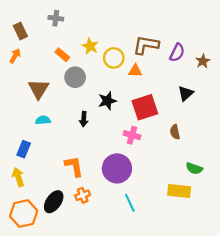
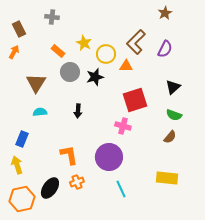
brown L-shape: (146, 45) -> (136, 42), turned -55
brown star: (203, 61) -> (165, 13), moved
black star: (107, 101) -> (95, 77), moved
brown semicircle: (175, 132) -> (170, 137), moved, turned -128
green semicircle: (194, 168) -> (174, 115), moved

